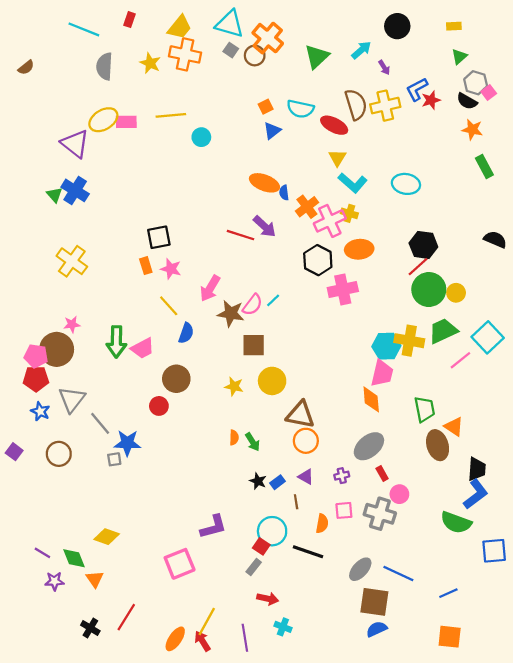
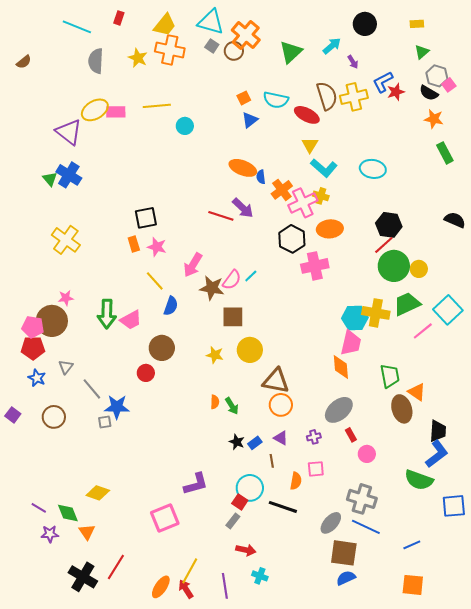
gray triangle: (72, 399) -> (66, 367), size x0.6
gray cross: (380, 514) -> (362, 499), moved
black cross: (90, 628) -> (83, 577), size x1.6

